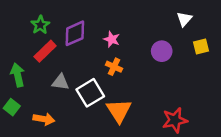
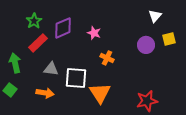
purple circle: (162, 51) -> (146, 45), moved
orange cross: (114, 67) -> (107, 58), moved
white square: (90, 93) -> (76, 78), turned 35
orange arrow: (44, 119) -> (45, 93), moved

